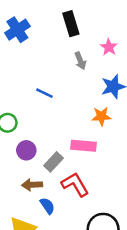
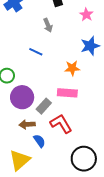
gray arrow: (80, 61) -> (48, 25), moved
orange star: (101, 116) -> (72, 68), moved
purple circle: (26, 150) -> (22, 97), size x1.5

